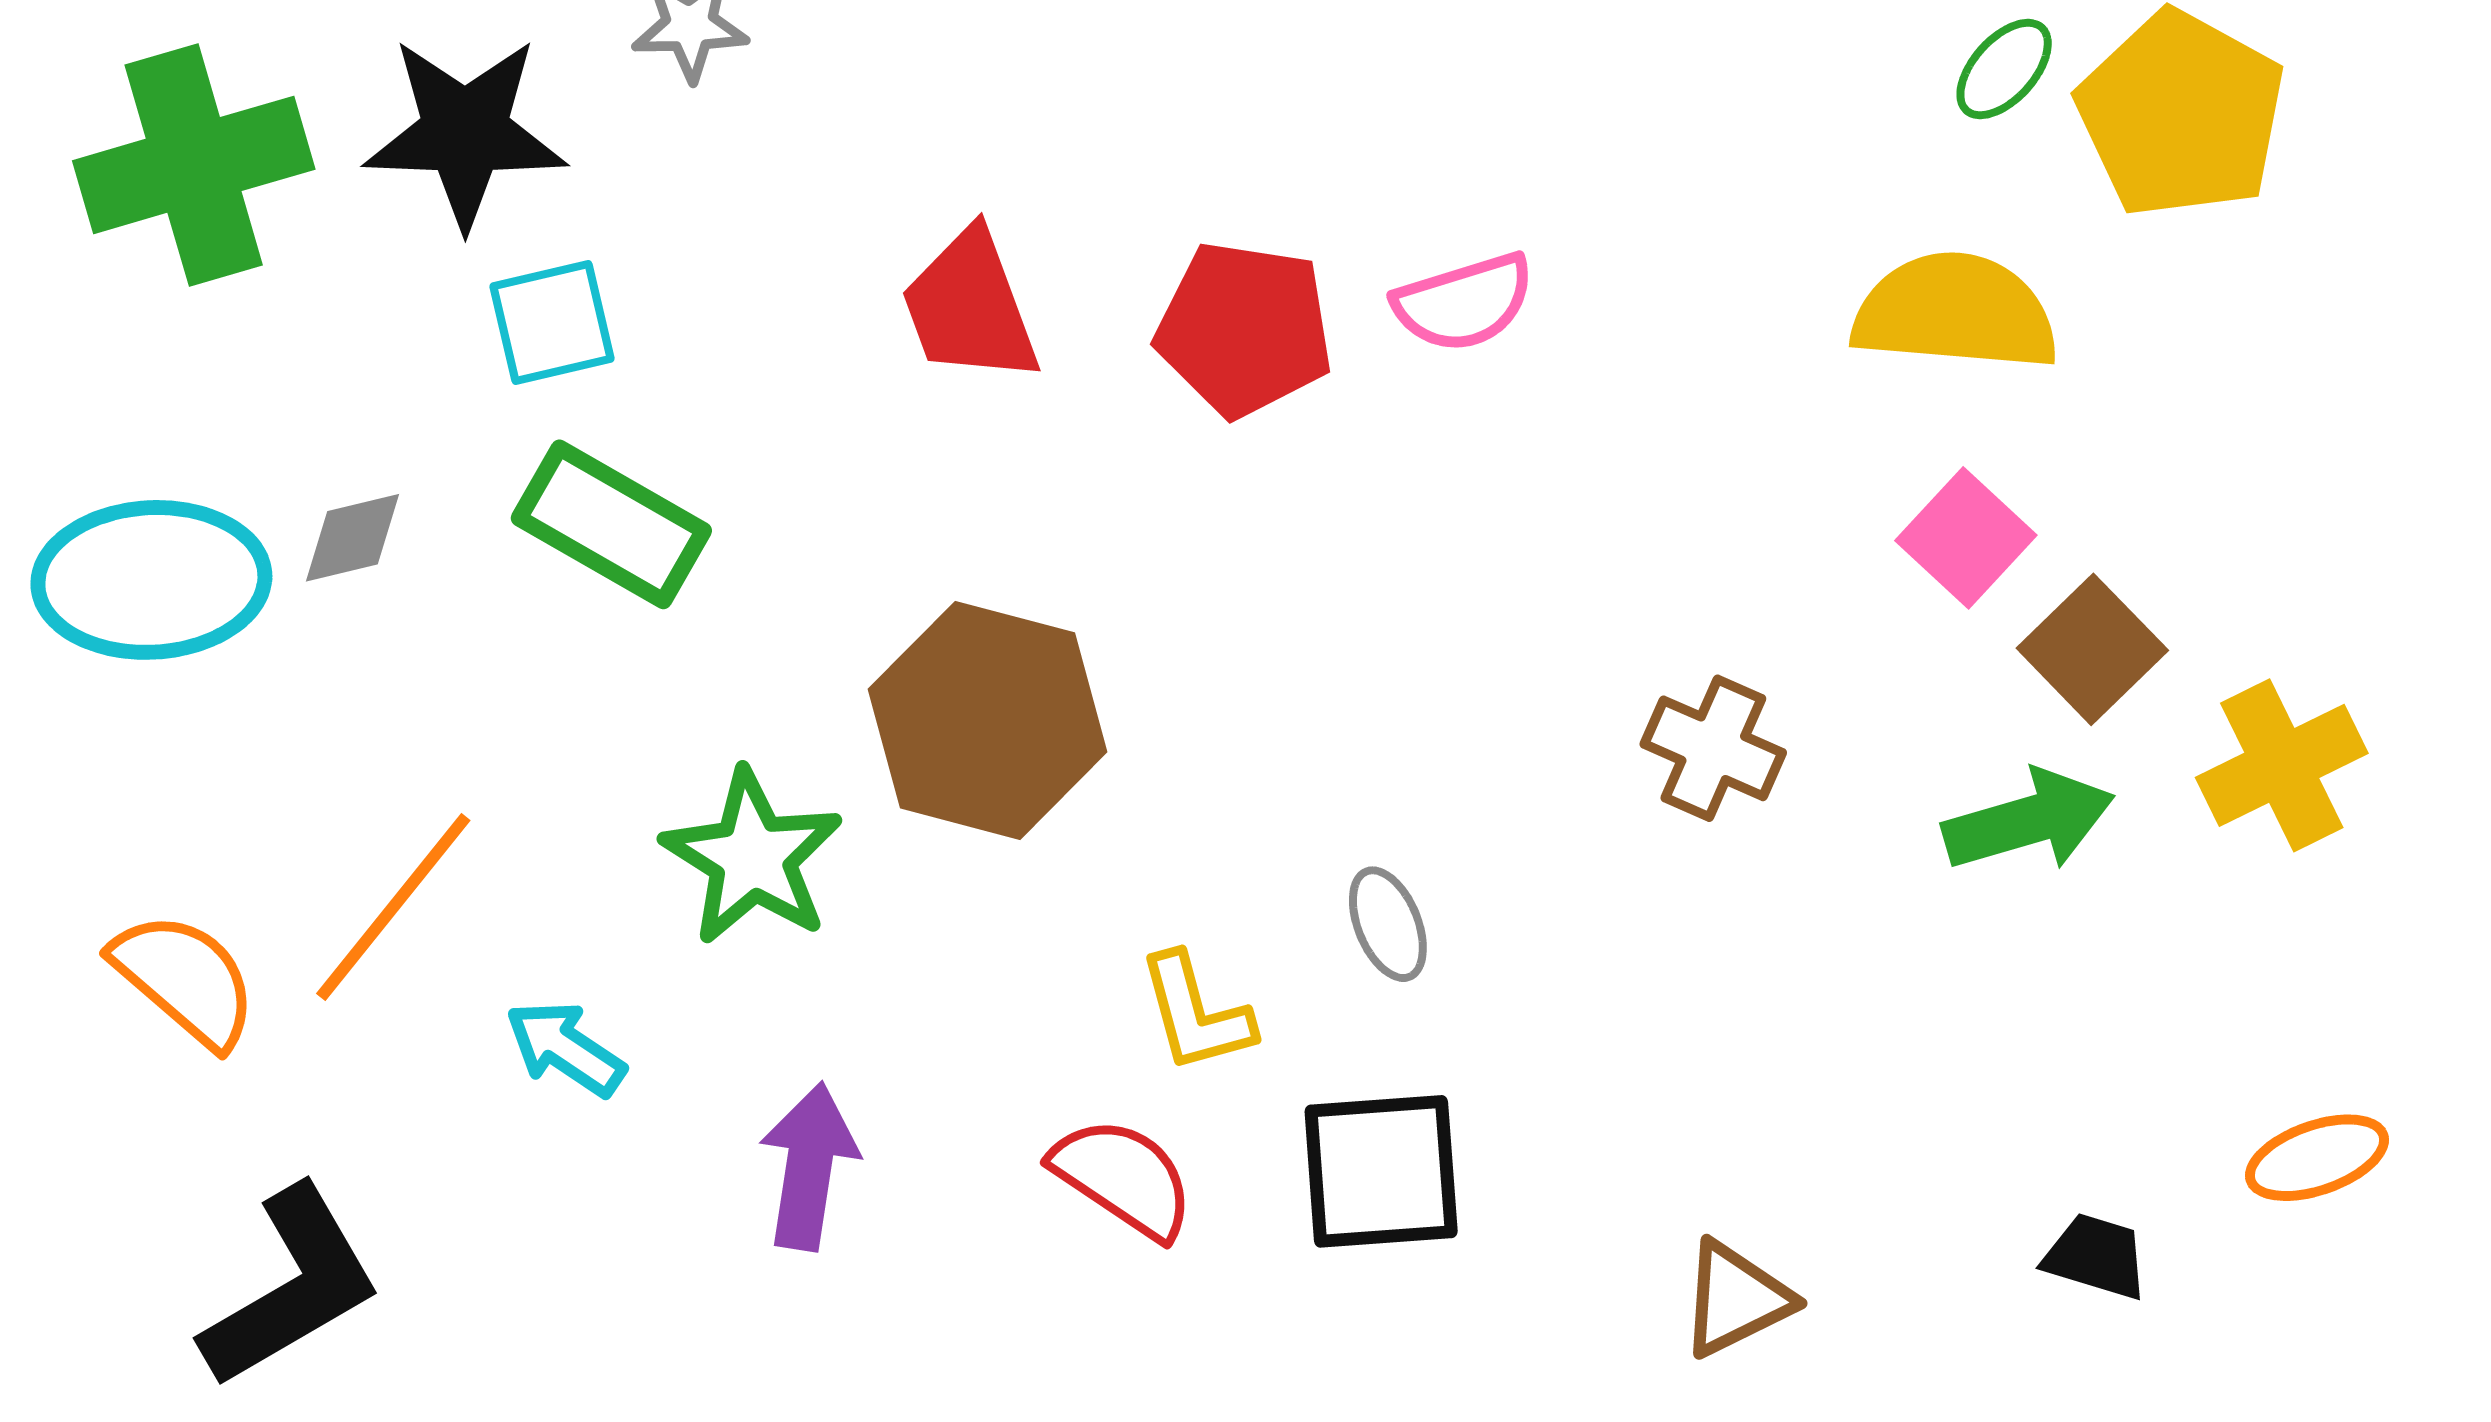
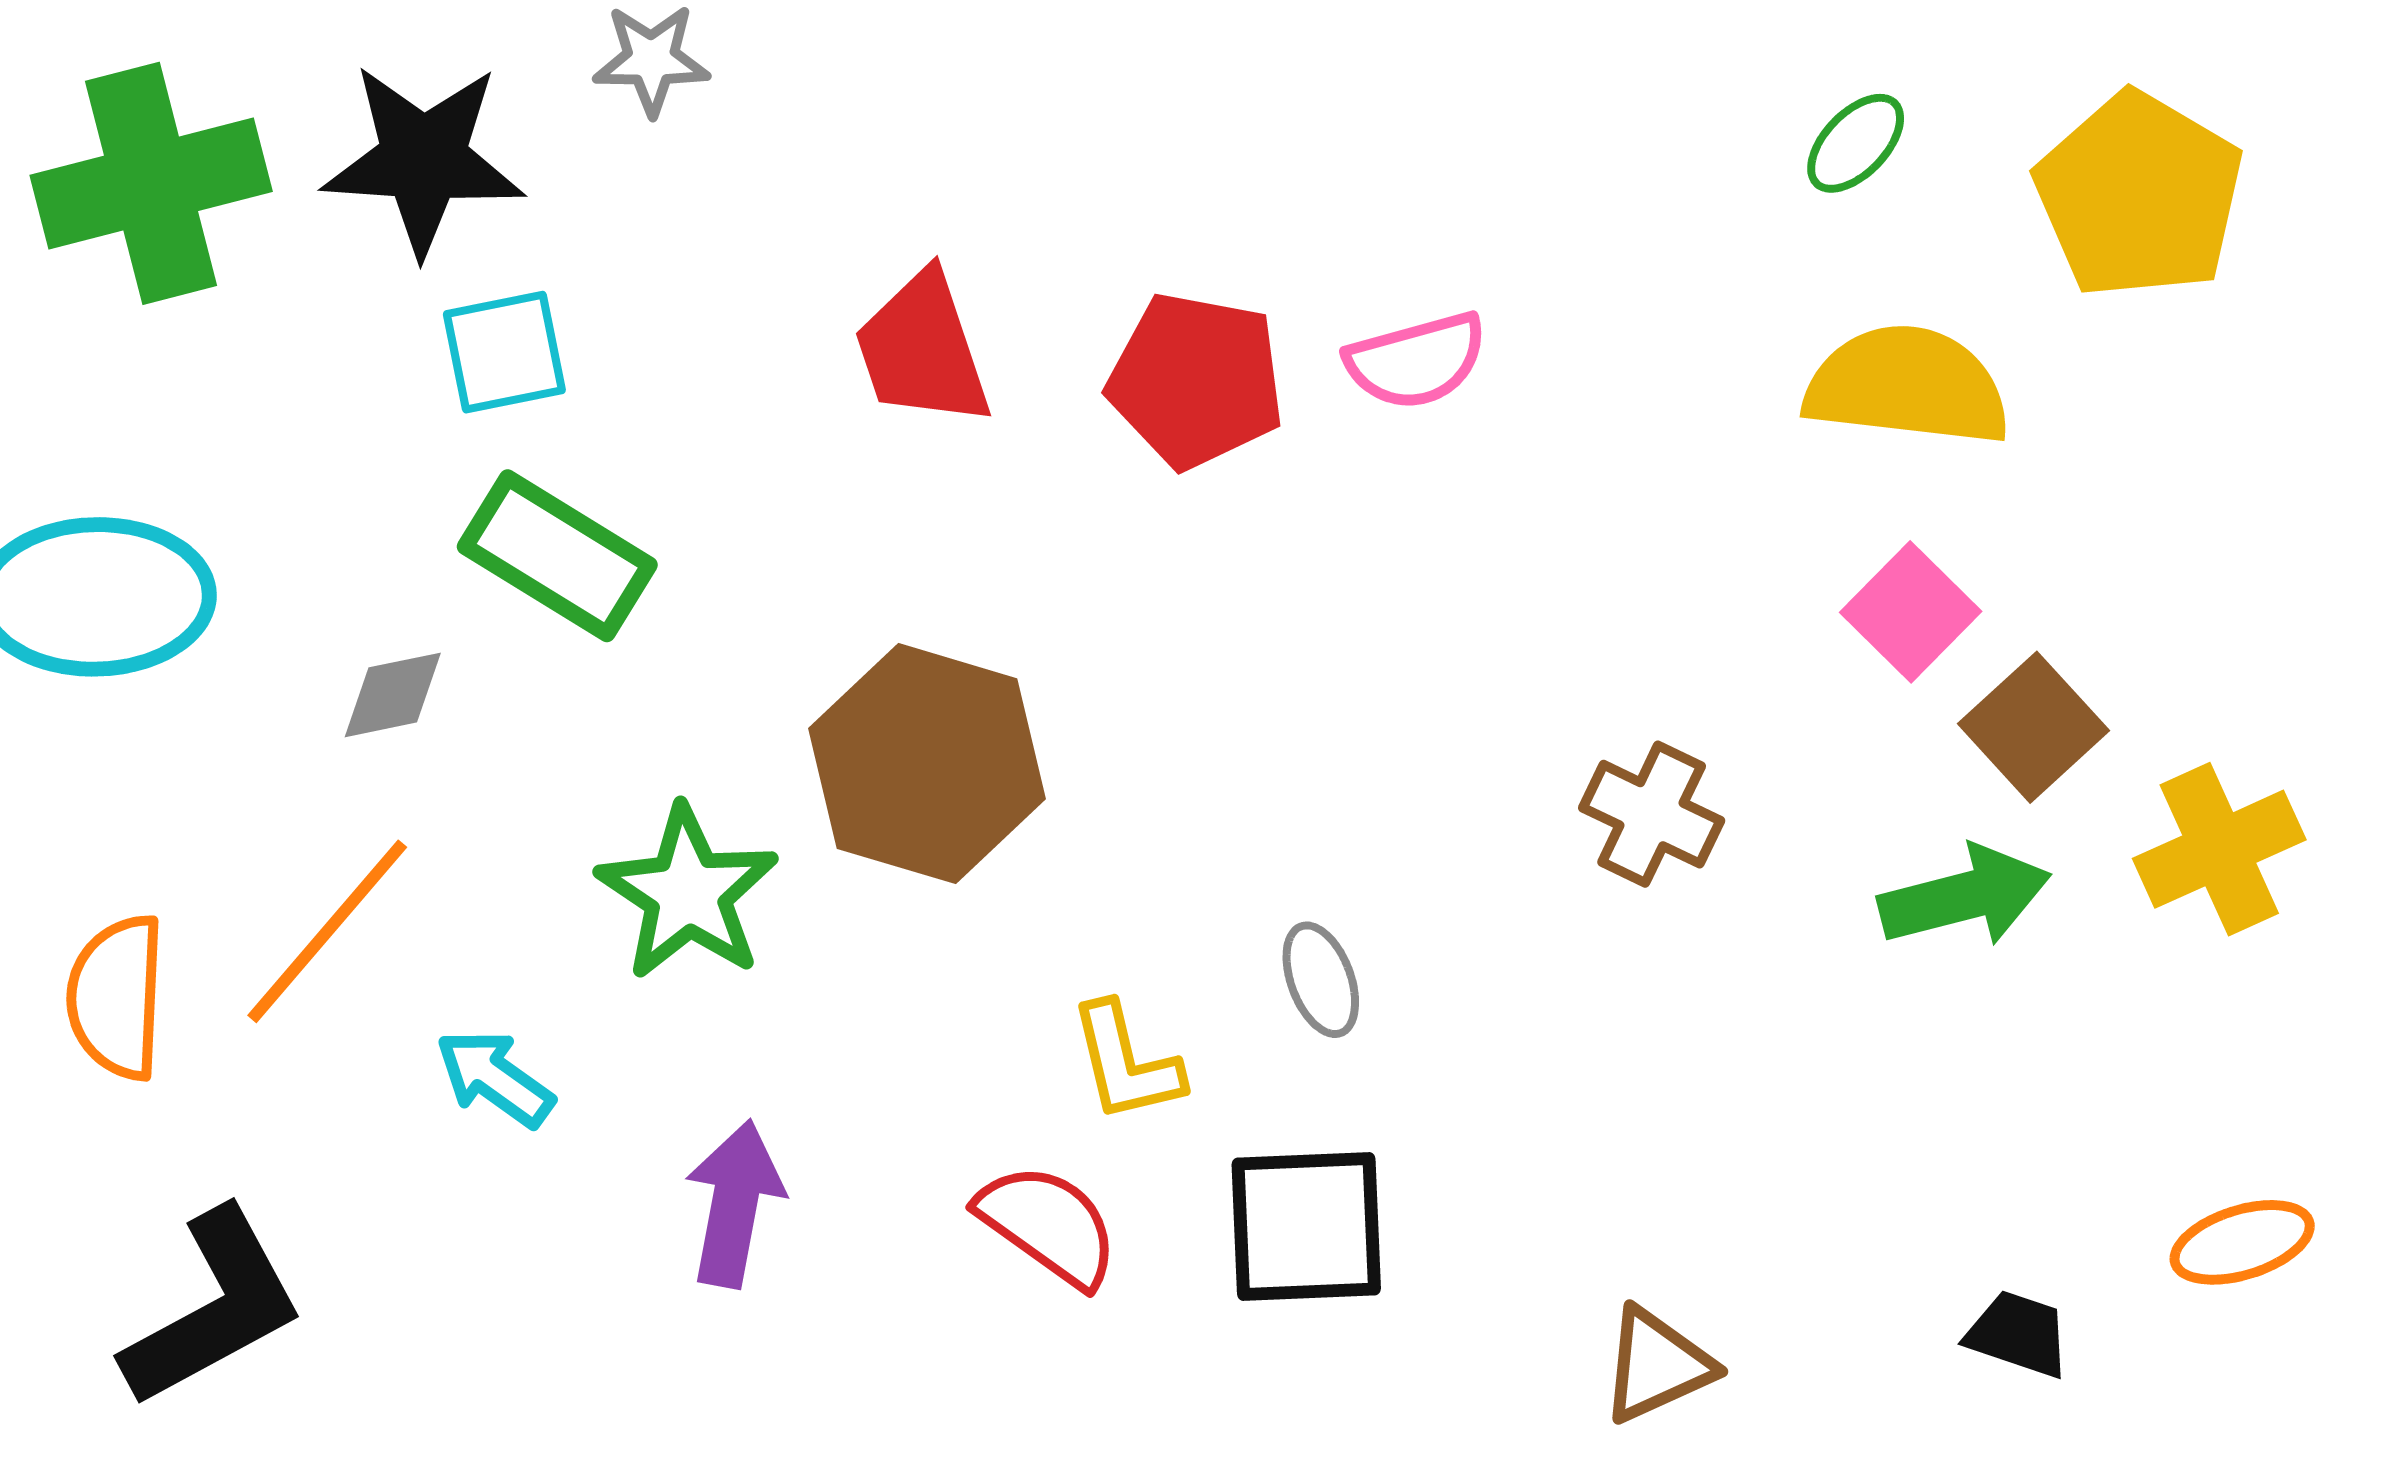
green ellipse: (2004, 69) -> (1856, 143), moved
gray diamond: (353, 538) -> (393, 695), moved
orange semicircle: (185, 979) -> (117, 997), turned -130

